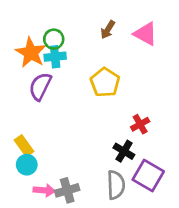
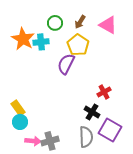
green circle: (54, 39) -> (55, 23), moved
yellow pentagon: (105, 82) -> (78, 45), moved
purple semicircle: (40, 86) -> (66, 64), moved

